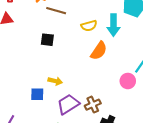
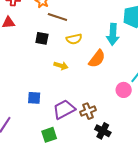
yellow semicircle: (89, 26) -> (74, 39), moved
black square: (47, 40) -> (42, 38), moved
yellow arrow: (55, 81) -> (61, 66), moved

